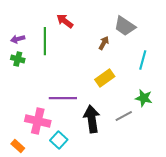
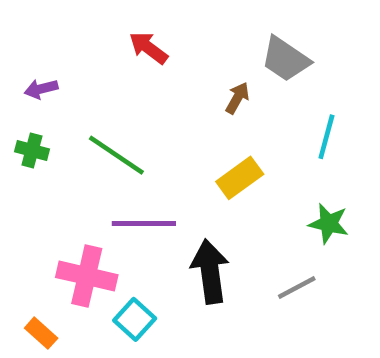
green line: (45, 41) -> (116, 155), moved, turned -56
green cross: (18, 59) -> (32, 150), moved
gray line: (124, 116) -> (297, 287), moved

